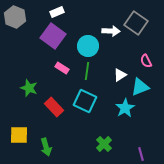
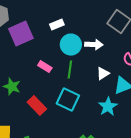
white rectangle: (57, 12) -> (57, 25), moved
white arrow: (111, 31) -> (94, 45), moved
purple square: (53, 36) -> (21, 34), moved, turned 30

